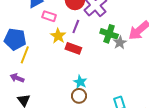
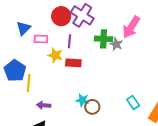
blue pentagon: (15, 39) -> (15, 71), turned -30
purple arrow: (17, 78) -> (44, 105), moved
cyan star: (80, 82) -> (82, 100), moved

